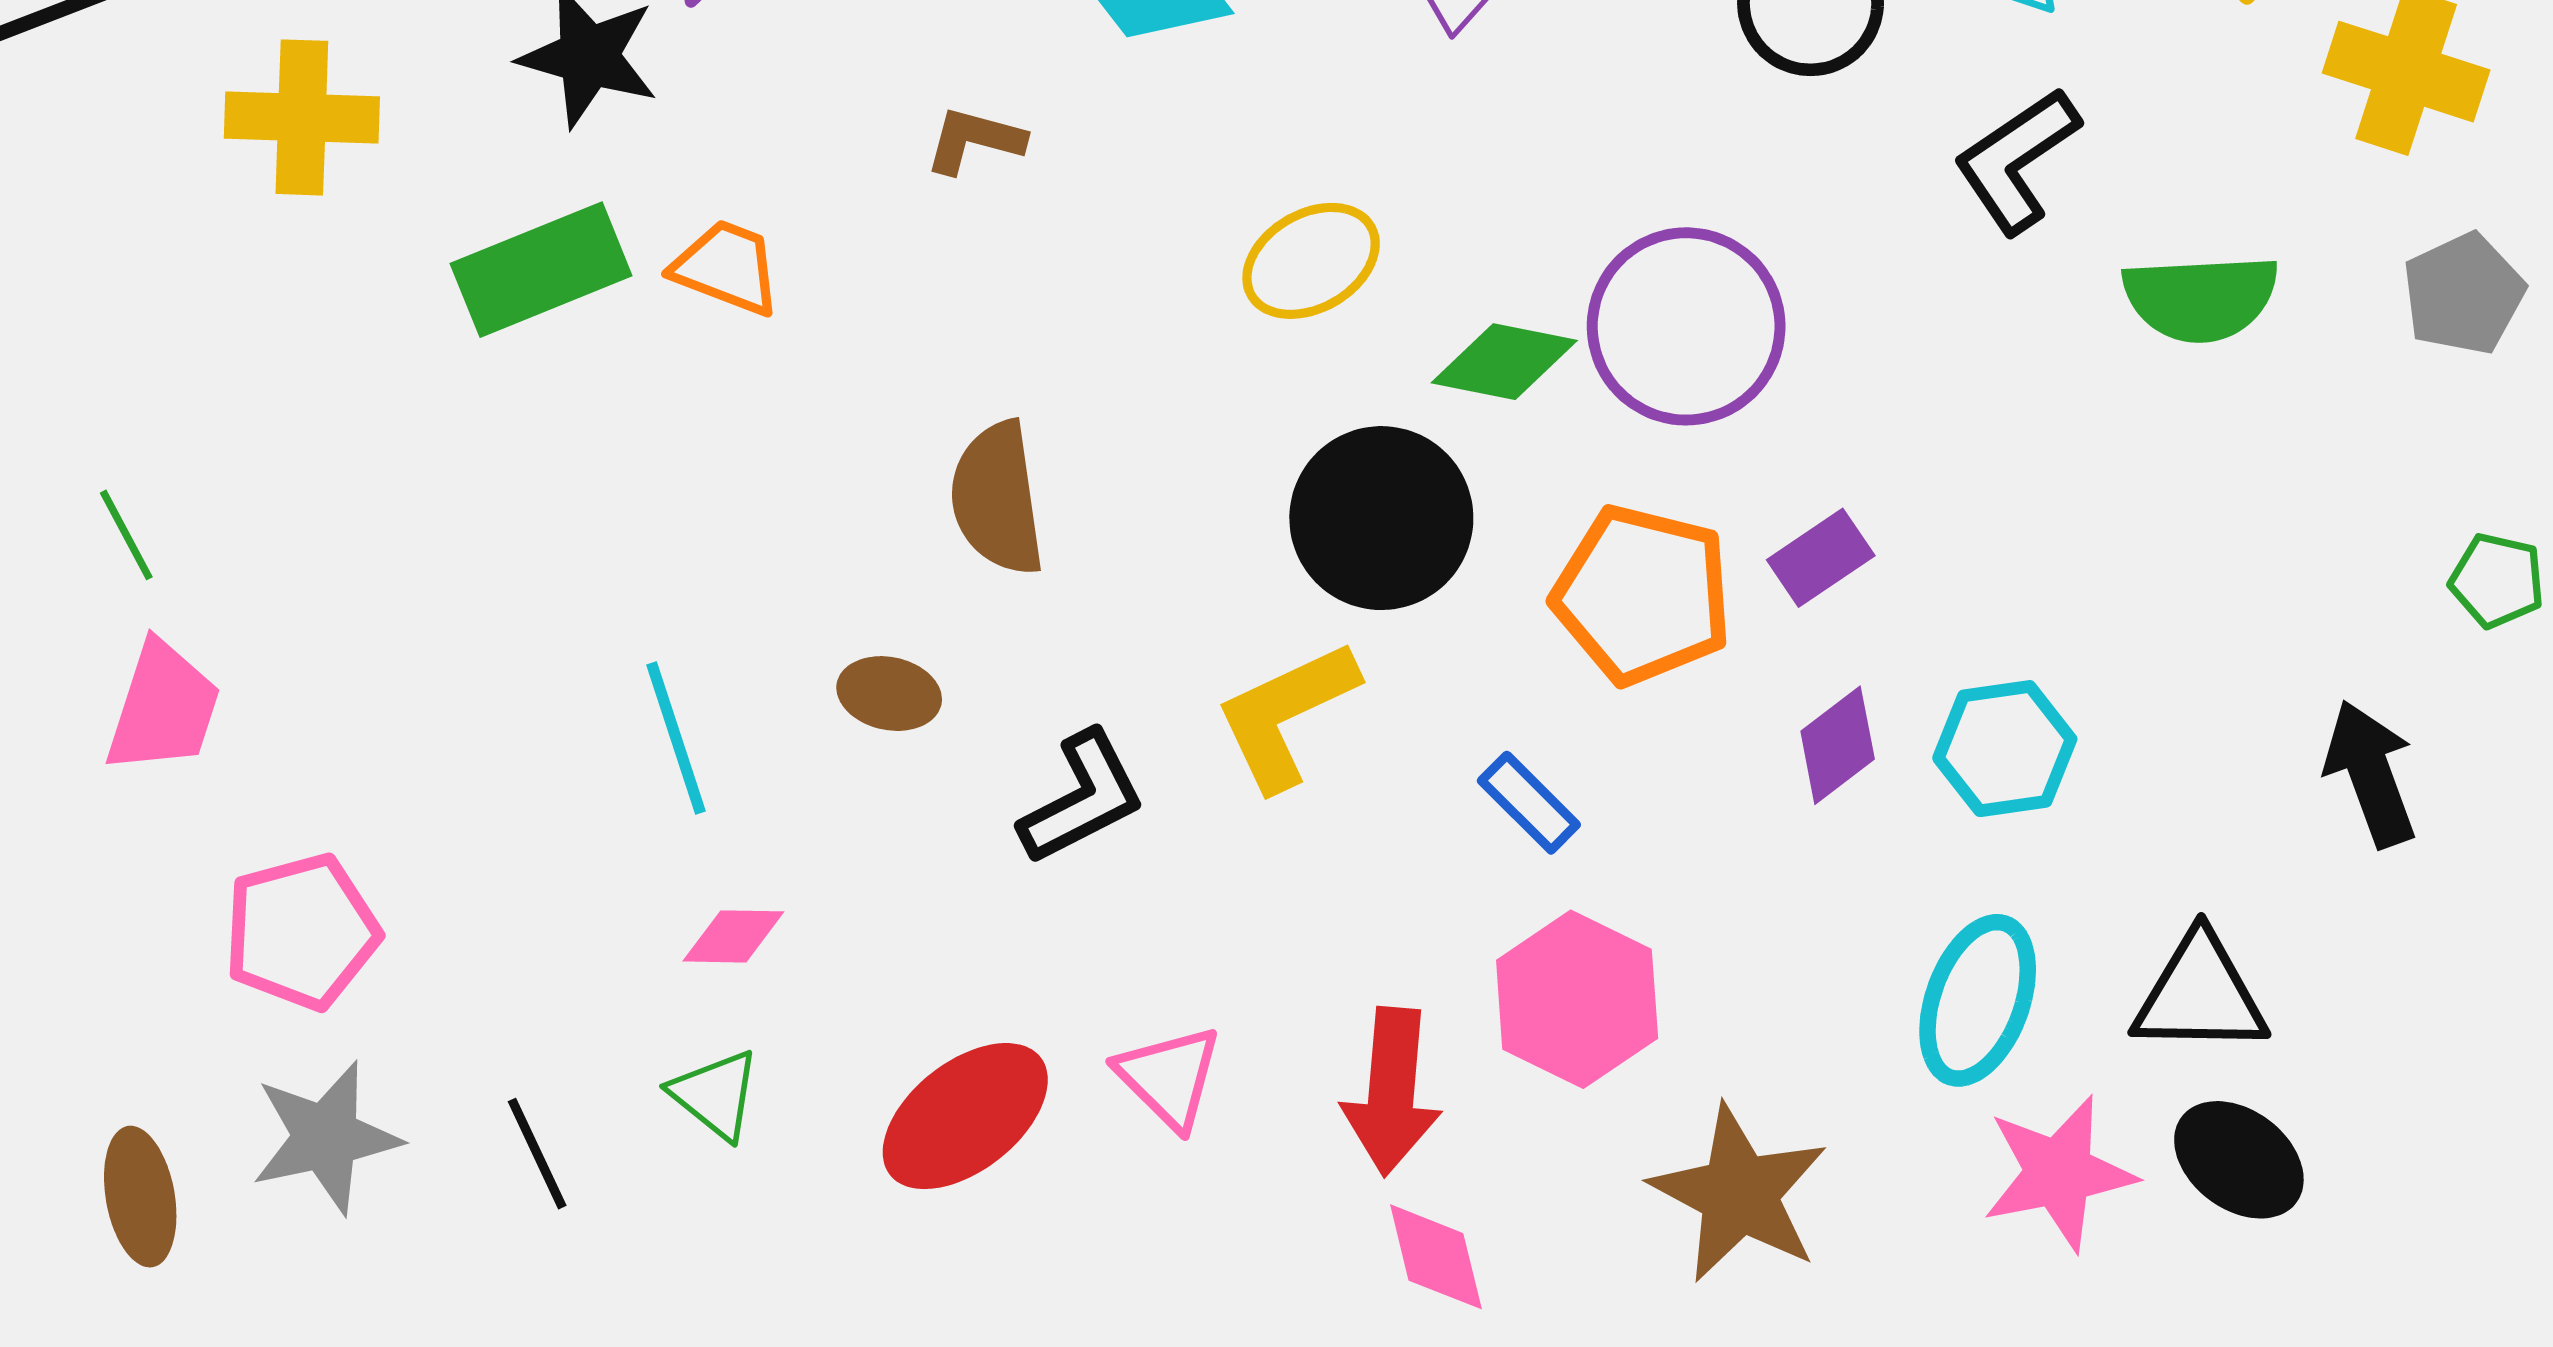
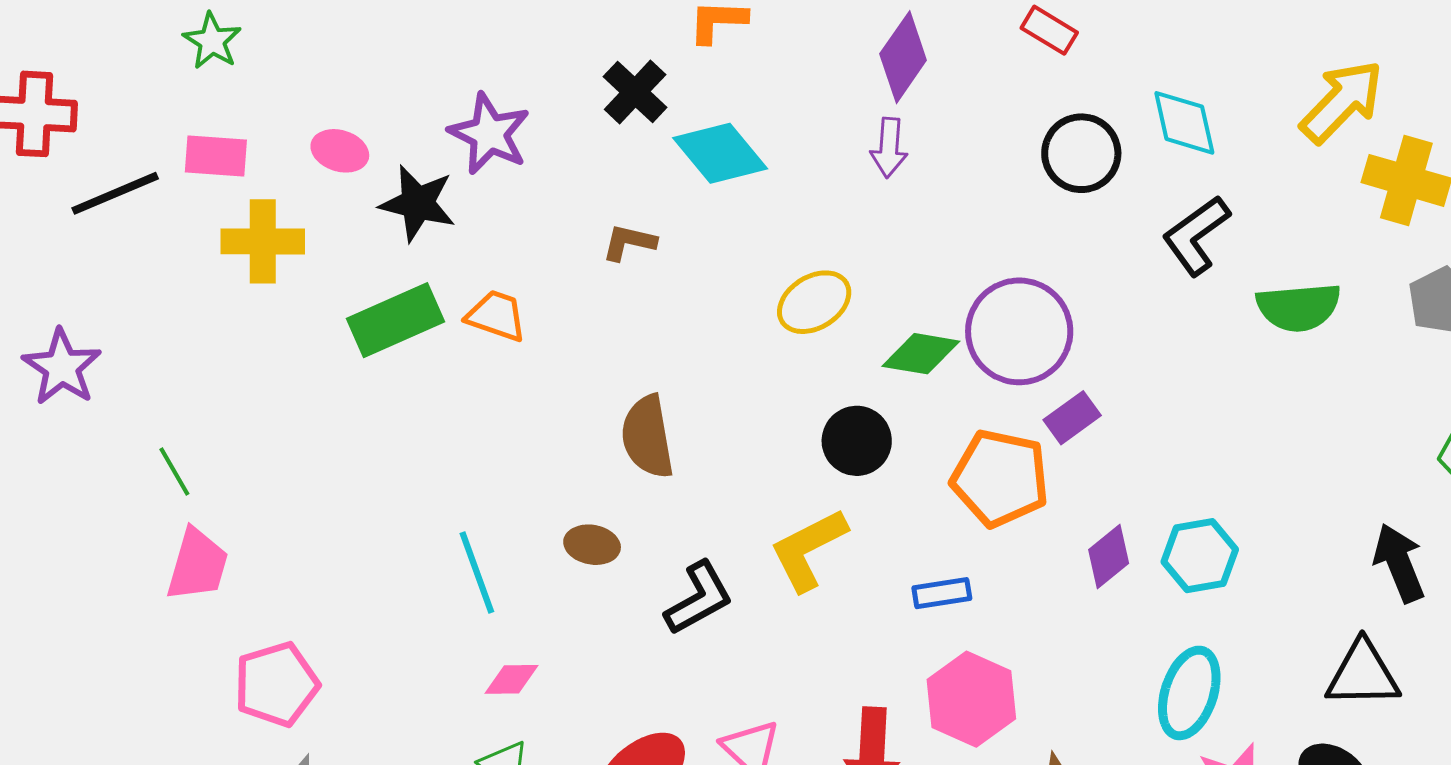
black circle: (1381, 518) -> (857, 441), size x0.7
purple rectangle: (1821, 558) -> (1072, 418), moved
blue rectangle: (1529, 803) -> (942, 593), turned -52
black triangle: (2200, 994) -> (1363, 674), moved

